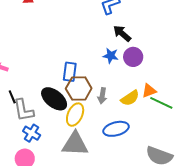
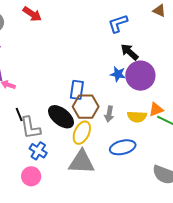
purple circle: (133, 57) -> (140, 76), size x1.5
yellow semicircle: (130, 98) -> (137, 117), turned 36

